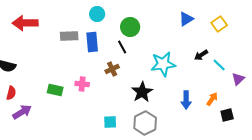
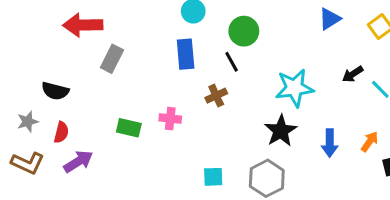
gray rectangle: (69, 36) -> (112, 59), moved, turned -60
black star: (142, 92) -> (281, 131), moved

